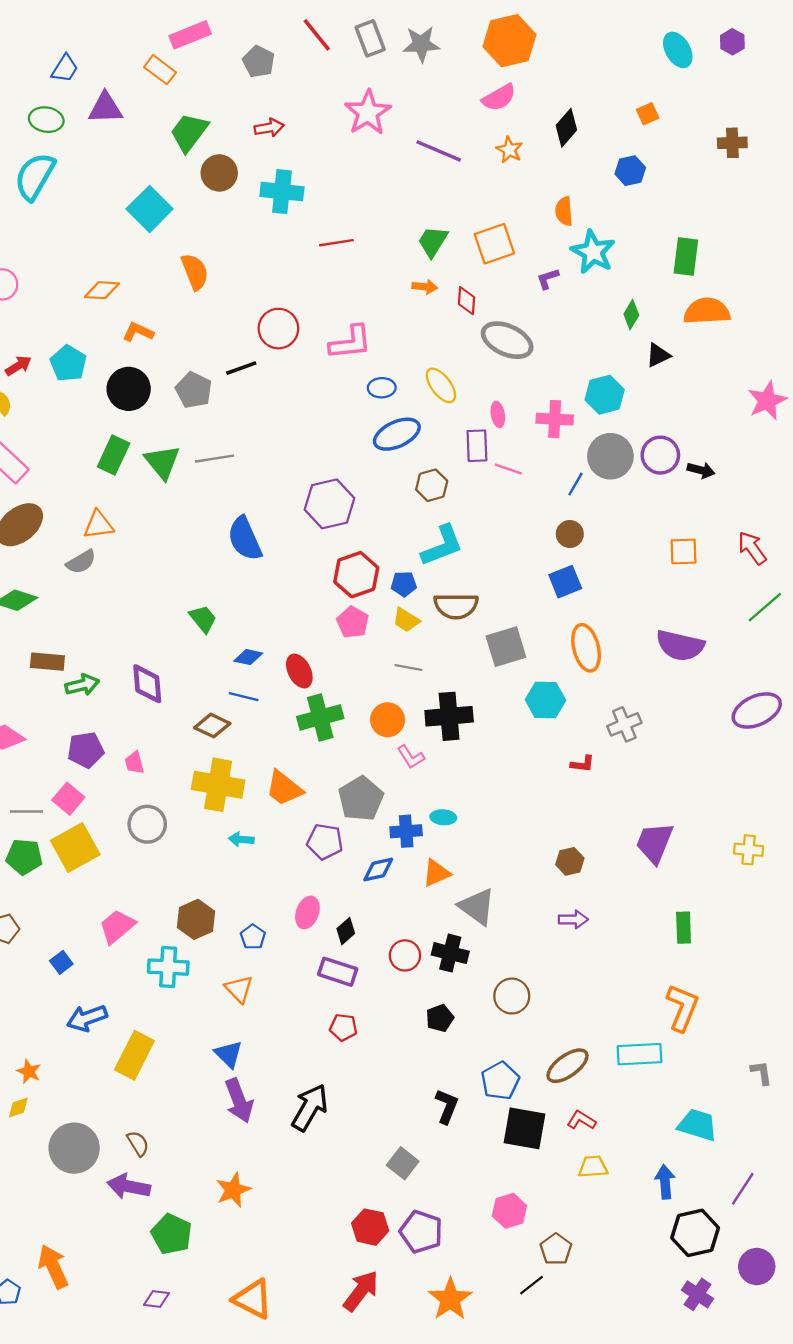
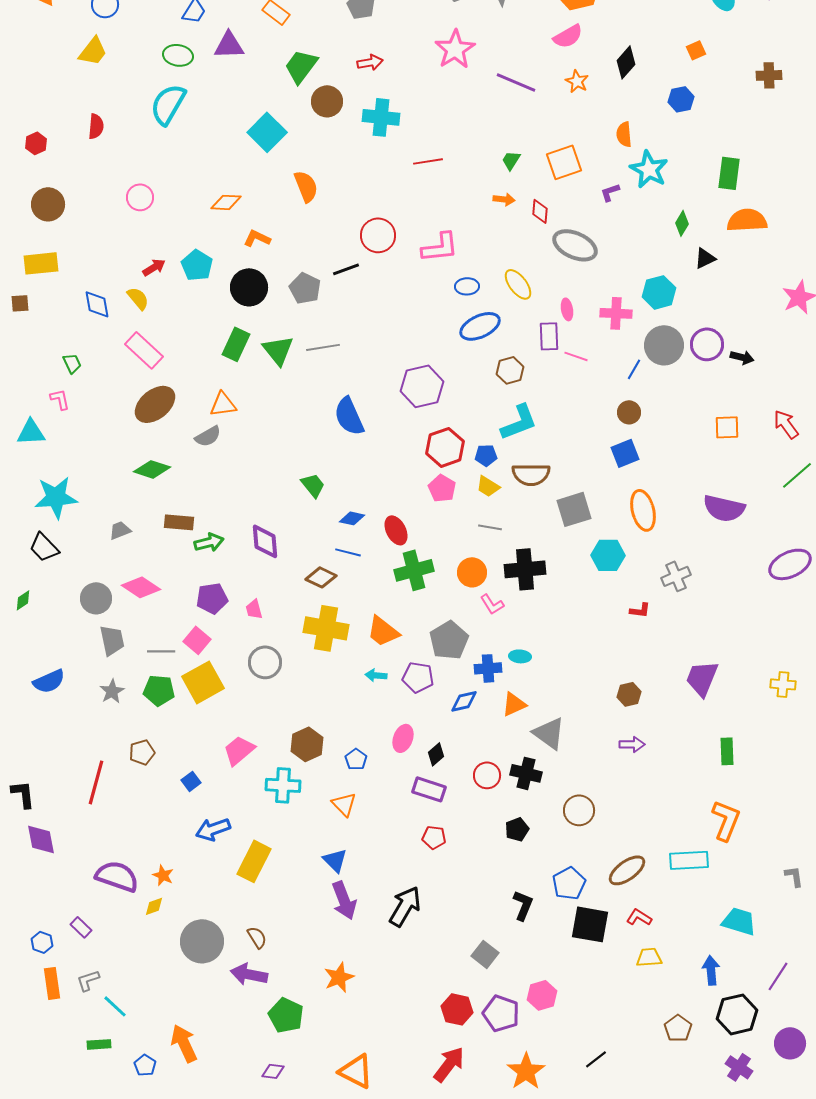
green trapezoid: (433, 241) -> (511, 160), size x0.7
cyan arrow: (241, 839) -> (376, 675), moved
pink hexagon: (509, 1211) -> (542, 995), moved
brown pentagon: (556, 1249) -> (678, 1028), moved

